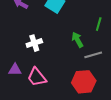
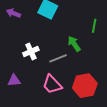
gray line: (93, 55) -> (58, 58), moved
pink trapezoid: (37, 77) -> (52, 84), moved

